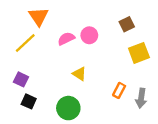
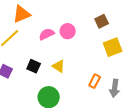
orange triangle: (39, 17) -> (22, 14), turned 42
black square: (29, 101) -> (34, 66), moved

